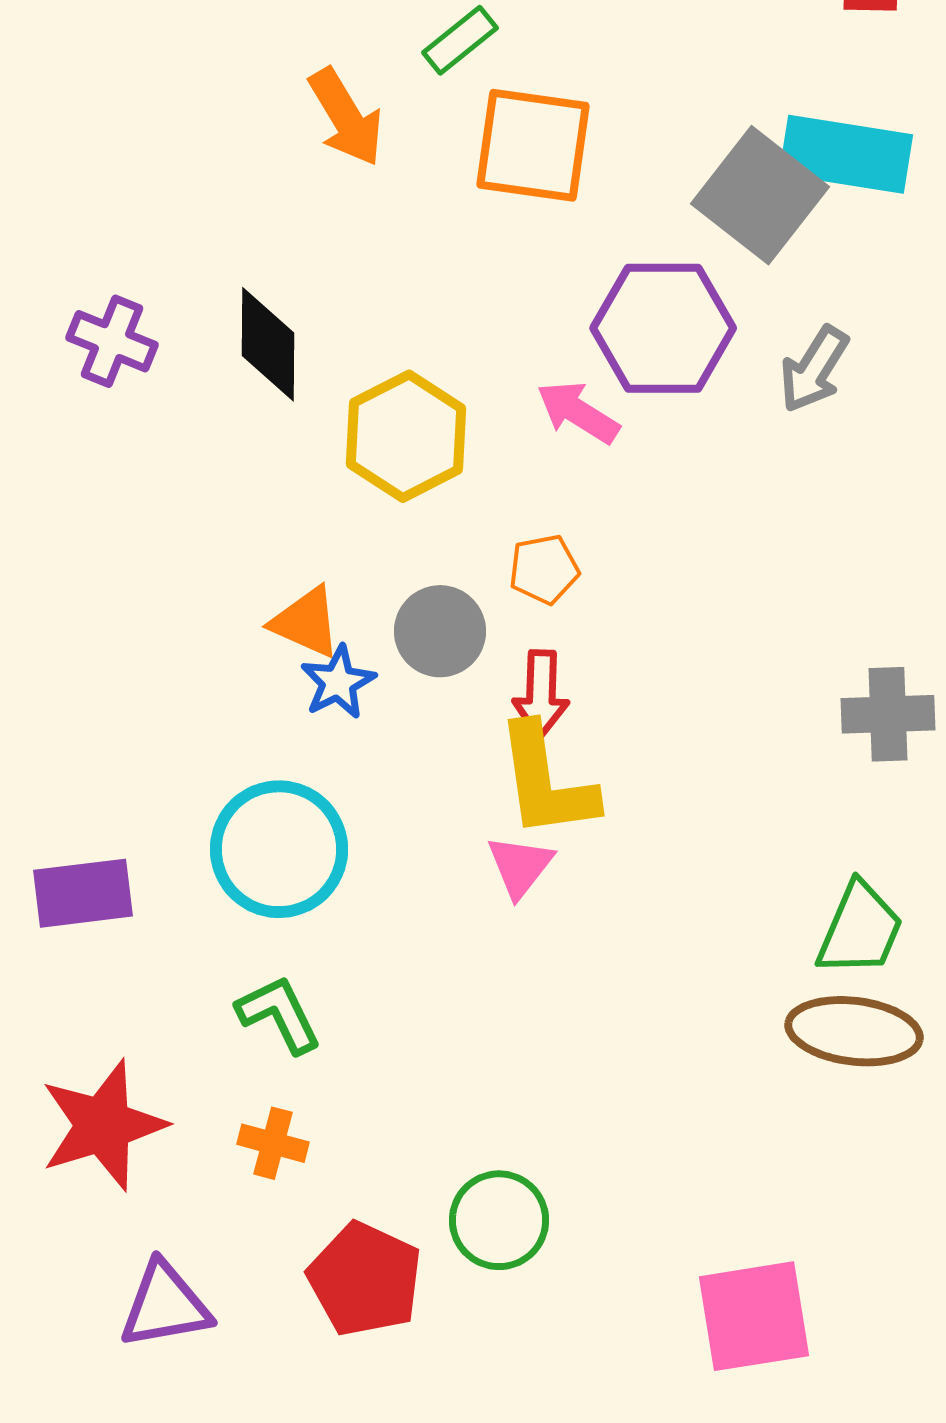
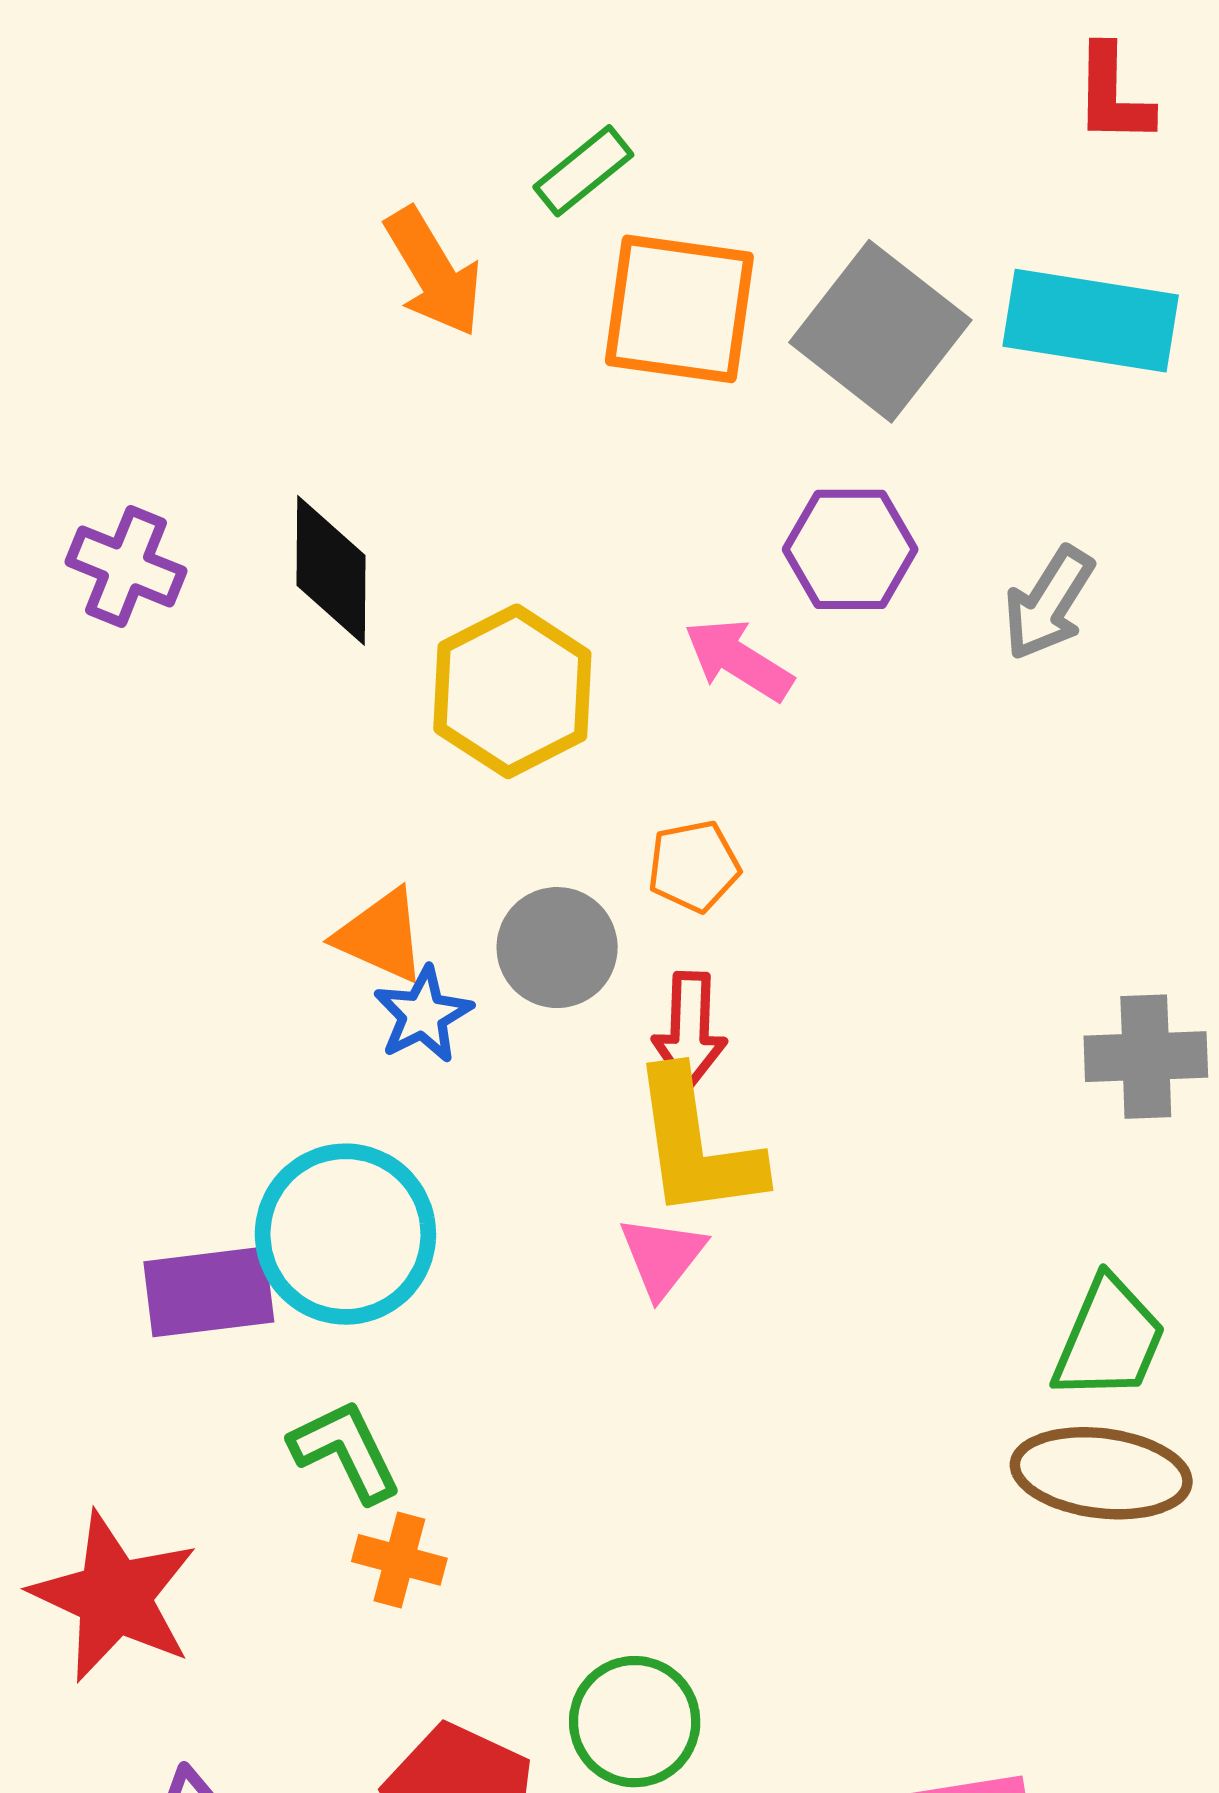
gray square: (760, 195) -> (880, 331), moved
purple hexagon: (663, 328) -> (850, 549), size x0.7
purple rectangle: (83, 893) -> (209, 1292), moved
red star: (103, 1125) -> (114, 1597), turned -30
orange cross: (273, 1143) -> (399, 1560), moved

